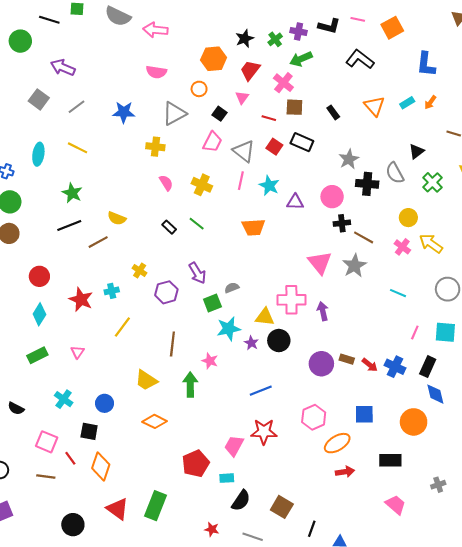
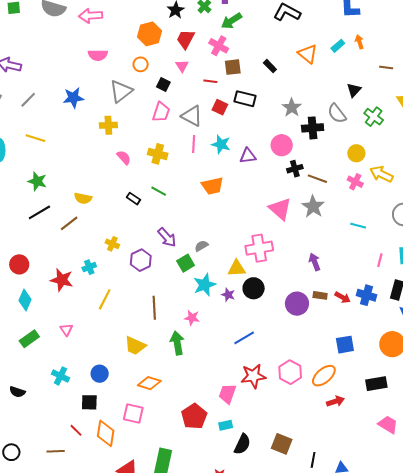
orange arrow: (430, 102) -> (359, 42), turned 136
purple arrow: (323, 311) -> (315, 262), moved
pink hexagon: (314, 417) -> (290, 372), moved
pink square: (47, 442) -> (133, 414), moved

